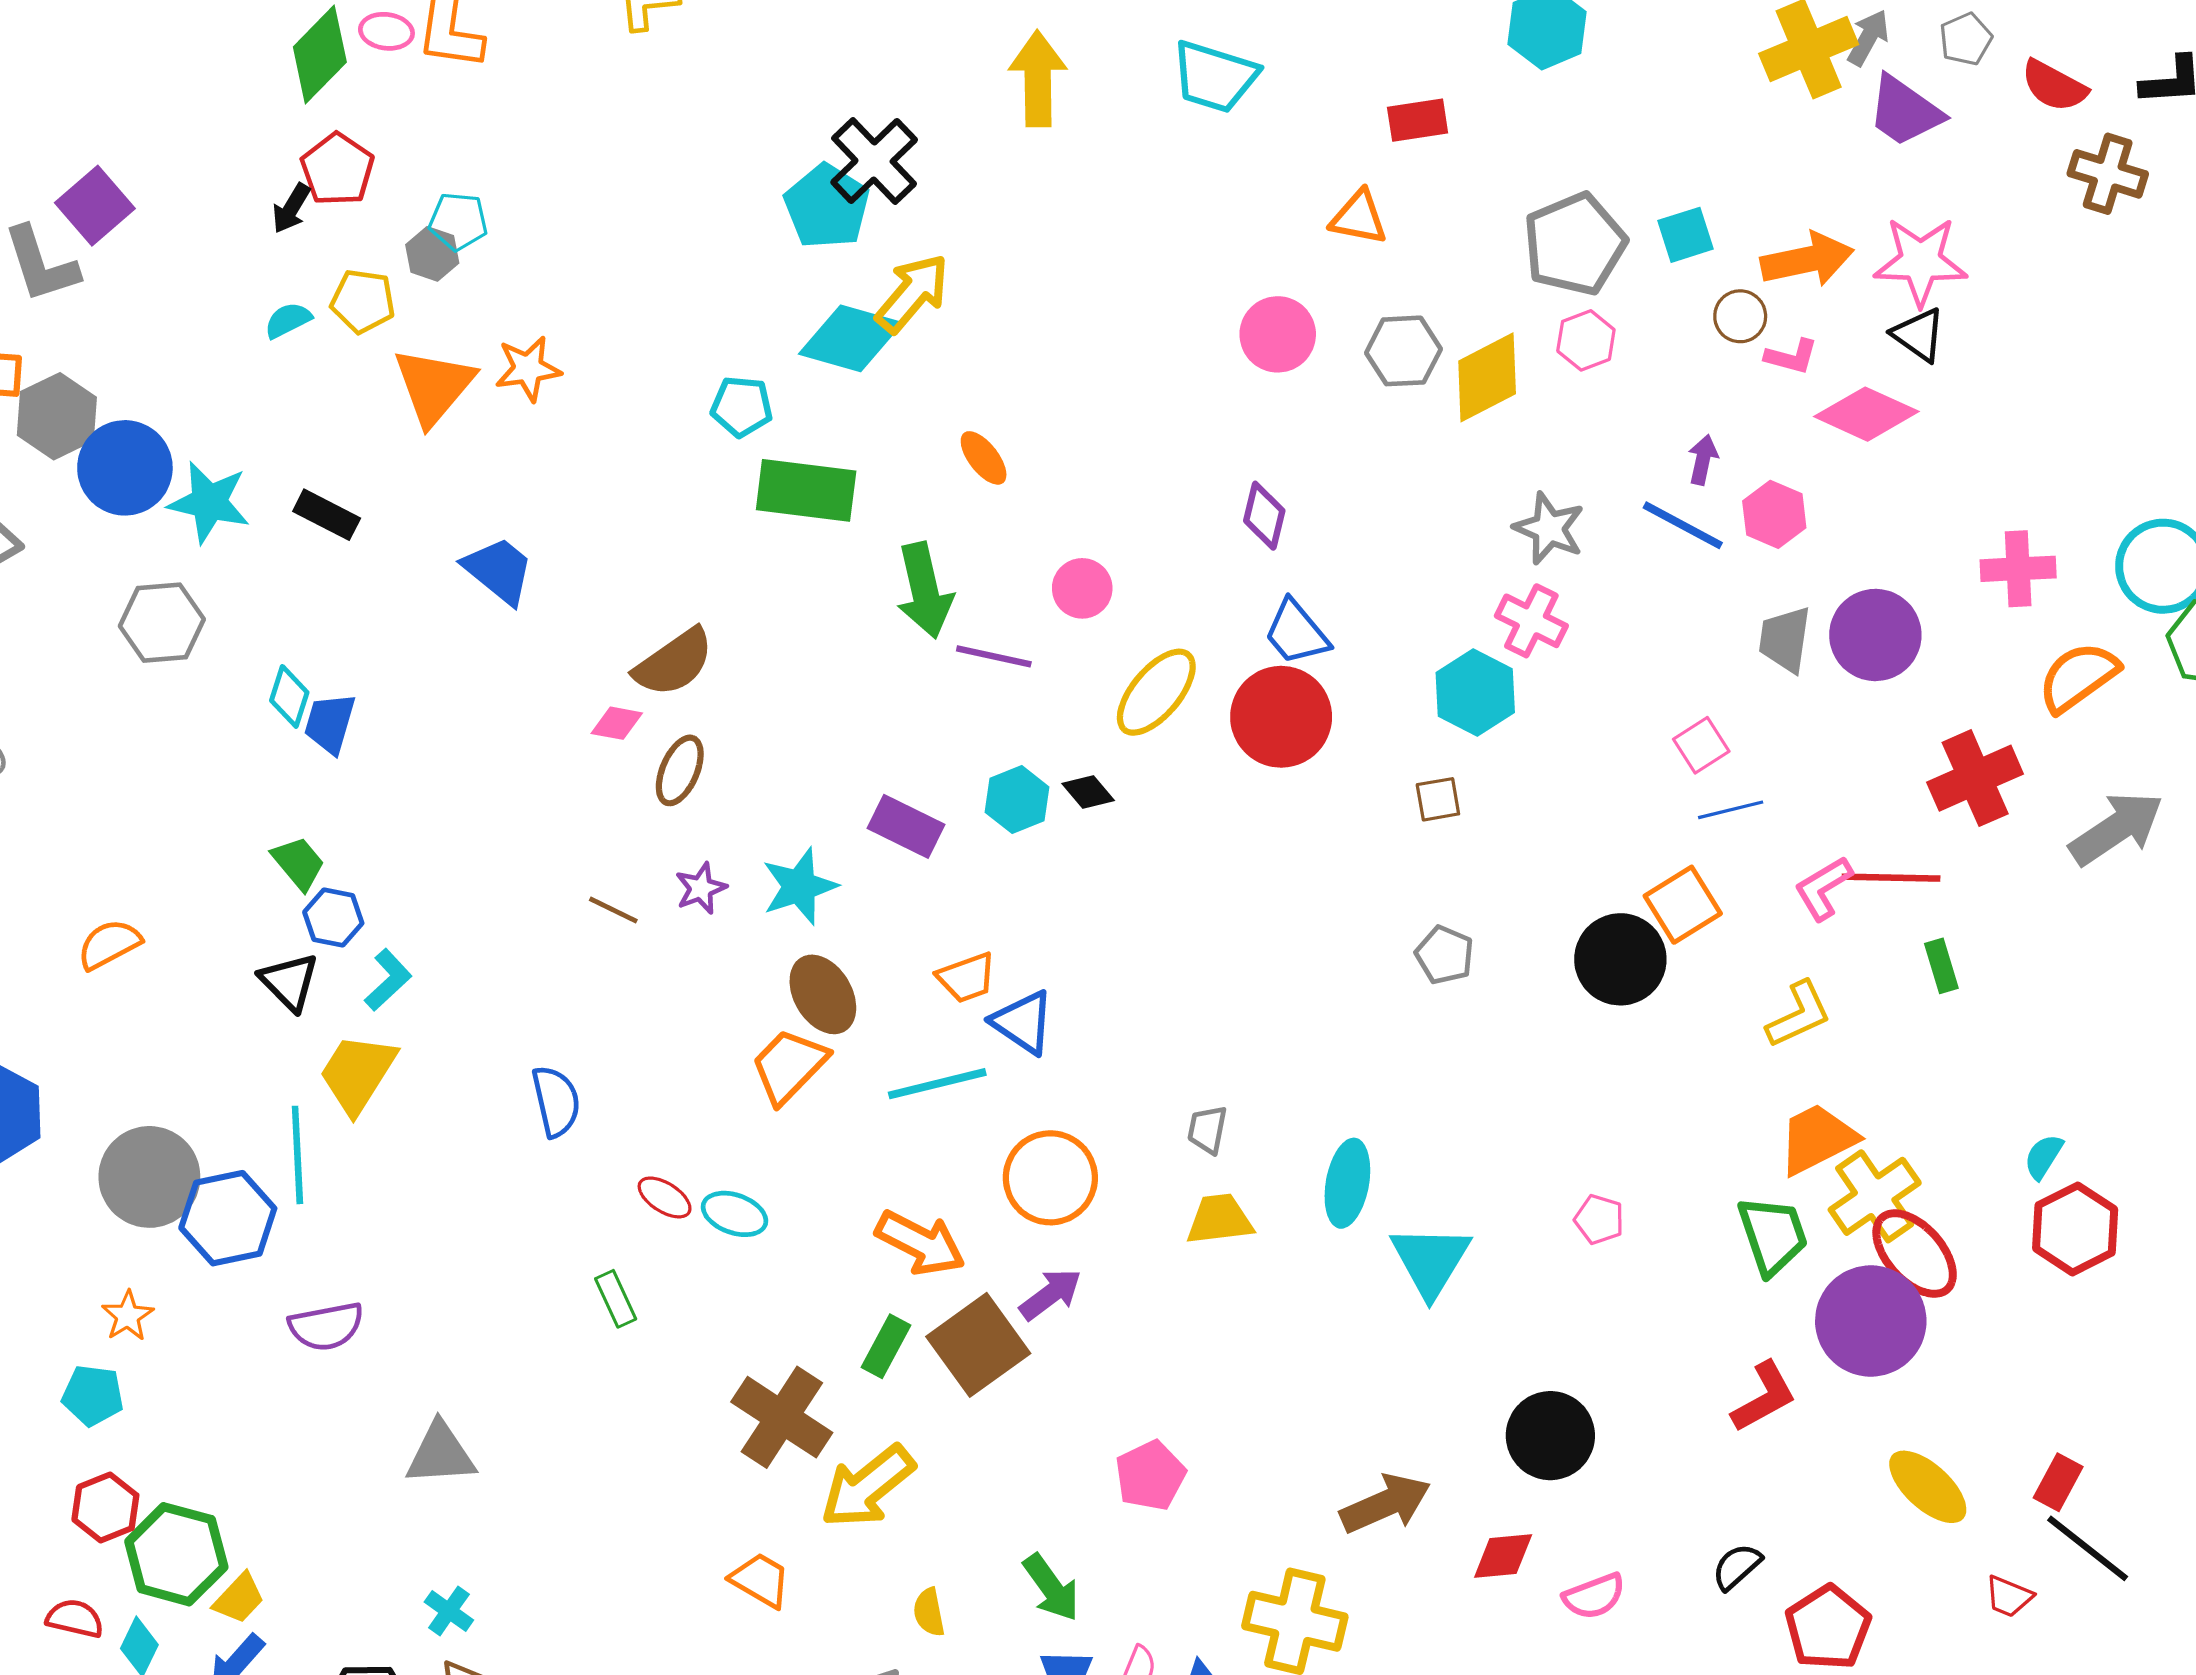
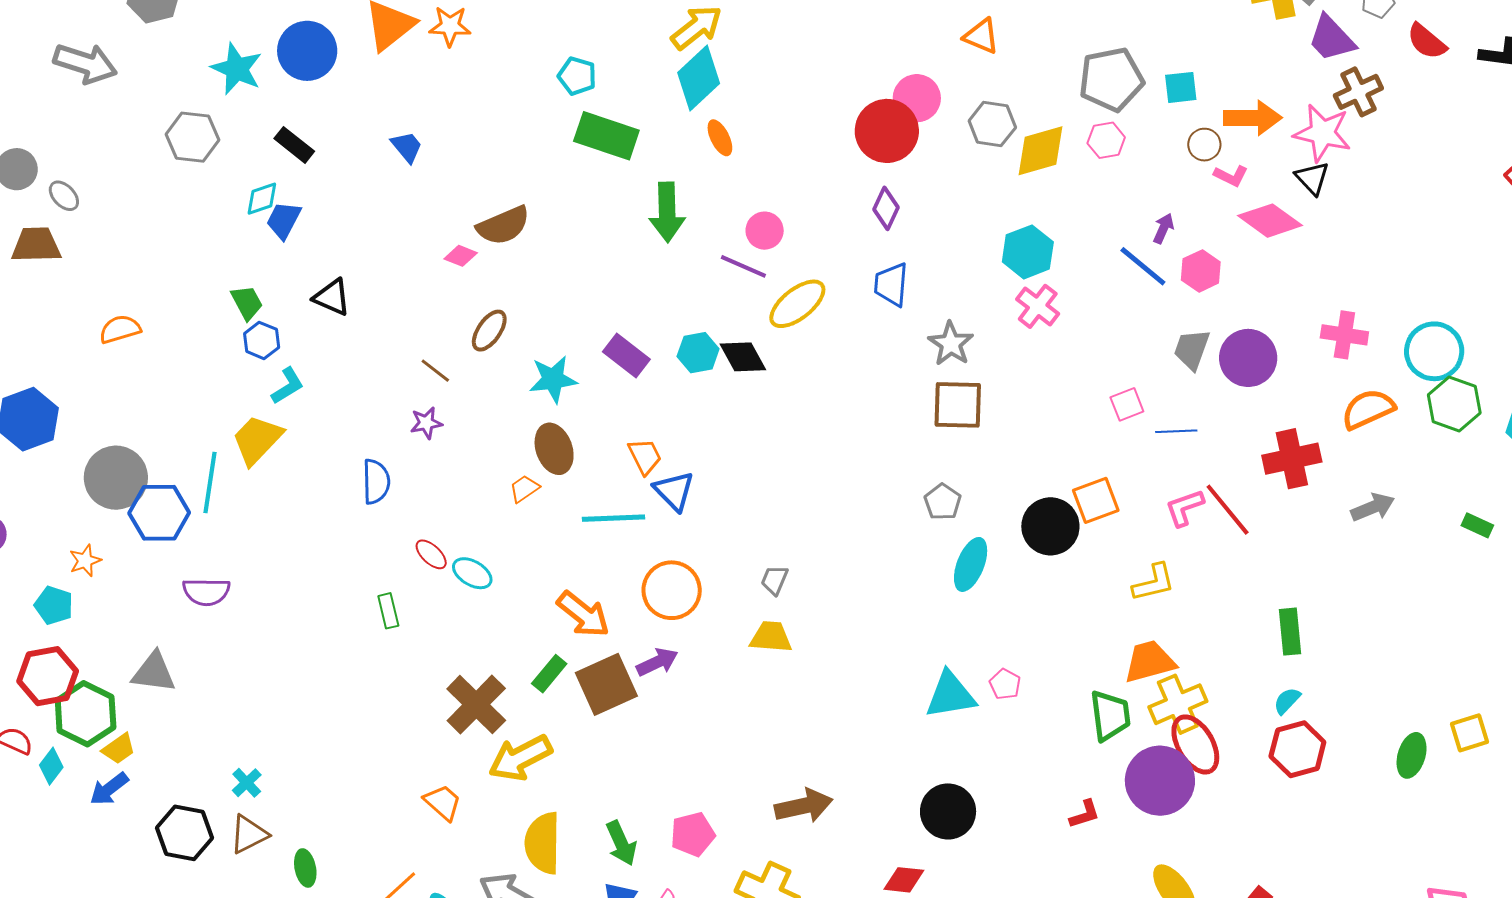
brown cross: (2108, 174) -> (1358, 92), moved, turned 36
cyan diamond: (851, 338) -> (699, 78), moved, turned -70
blue circle: (125, 468) -> (307, 51), moved
black rectangle: (327, 515) -> (294, 145), moved
gray star: (1549, 528) -> (951, 344), moved
blue trapezoid: (499, 570) -> (407, 147), size x0.7
blue trapezoid: (1296, 633) -> (891, 284), turned 33
purple line: (994, 656) -> (743, 266), moved
cyan hexagon: (1475, 693) -> (1028, 252), moved
cyan diamond: (289, 696) -> (262, 199), turned 42
red circle: (1281, 717) -> (887, 131), moved
brown ellipse: (680, 770) -> (489, 331), moved
black diamond: (1088, 792) -> (743, 357), size x1.5
brown square: (1438, 799) -> (958, 405), size x1.8
blue line: (1731, 810) -> (1176, 431), moved
gray arrow: (2116, 828) -> (1373, 507), size x0.7
red line: (1891, 878) -> (1228, 510), turned 38
purple star: (701, 888) -> (426, 423), moved
green rectangle: (1941, 966) -> (1290, 632), moved, size x1.4
orange trapezoid: (967, 978) -> (645, 456), turned -108
black triangle: (289, 982) -> (332, 297), moved, turned -33
orange trapezoid: (789, 1066) -> (524, 489), size x0.6
cyan ellipse: (1347, 1183) -> (971, 564), moved
cyan triangle: (1430, 1261) -> (950, 695), moved, turned 38
red L-shape: (1764, 1397) -> (1085, 814), size x0.7
gray triangle: (441, 1454) -> (154, 672), moved
pink pentagon: (1150, 1476) -> (693, 834), moved
brown arrow: (1385, 1504) -> (804, 806), moved
red hexagon: (105, 1508) -> (48, 676), size x1.4
yellow semicircle: (929, 1612) -> (543, 843), size x2.0

